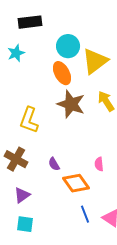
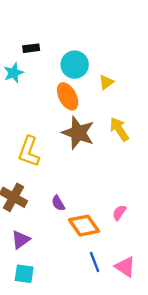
black rectangle: (30, 22) -> (31, 48), moved, size x0.6
yellow triangle: (95, 61) -> (106, 82), size x0.5
pink semicircle: (99, 164) -> (119, 213), moved, turned 40

